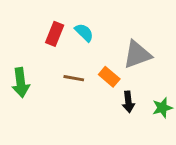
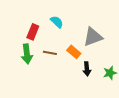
red rectangle: (55, 34) -> (33, 32), moved
green arrow: (21, 83) -> (27, 54), moved

